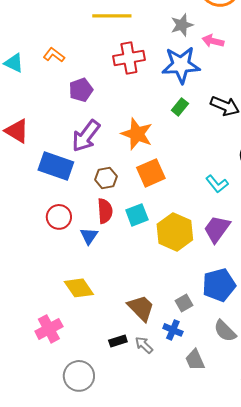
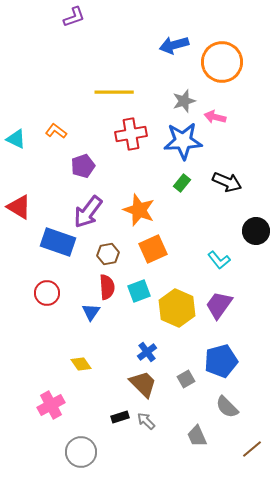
red circle: (59, 217) -> (47, 293), moved
yellow diamond: (79, 288) -> (81, 364), size x0.7
blue cross: (173, 330) -> (147, 352), moved, turned 30

